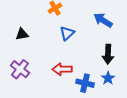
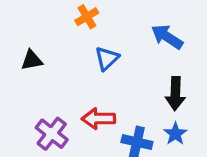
purple cross: (20, 69) -> (52, 134), moved

